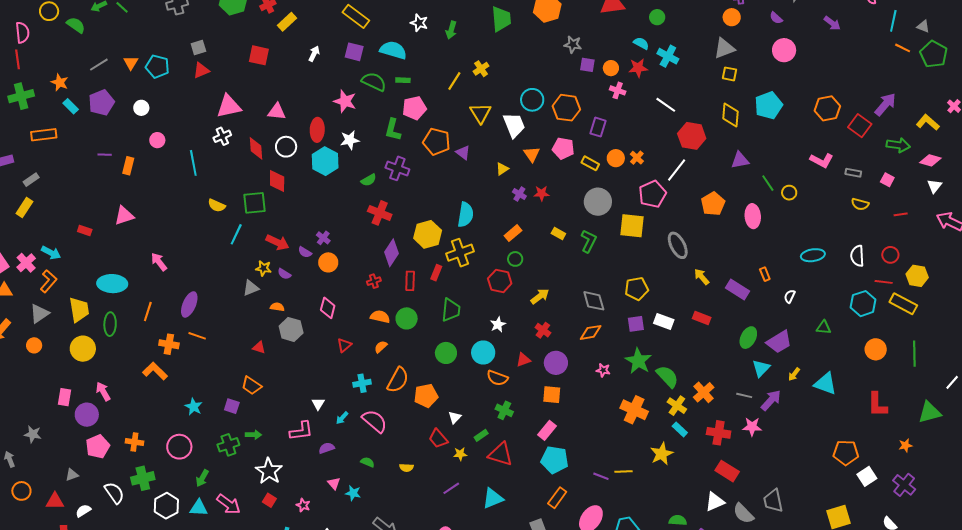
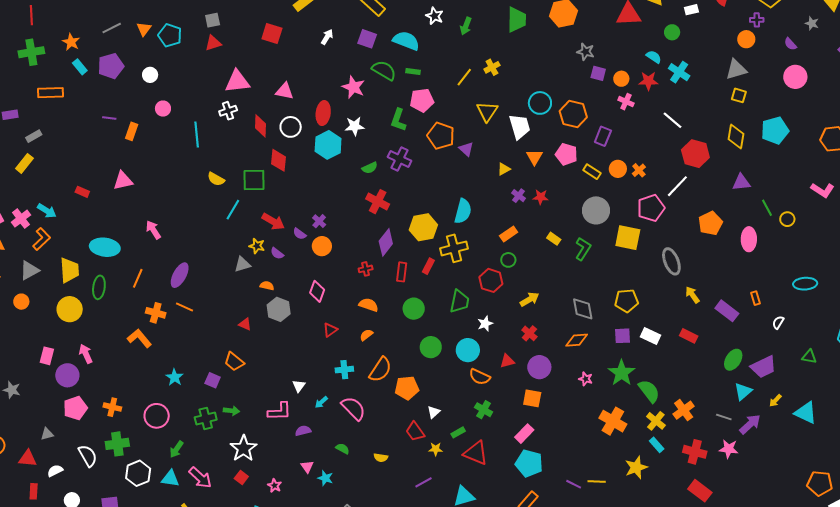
green trapezoid: (451, 310) -> (459, 301), moved
green circle: (407, 318) -> (414, 309), moved

